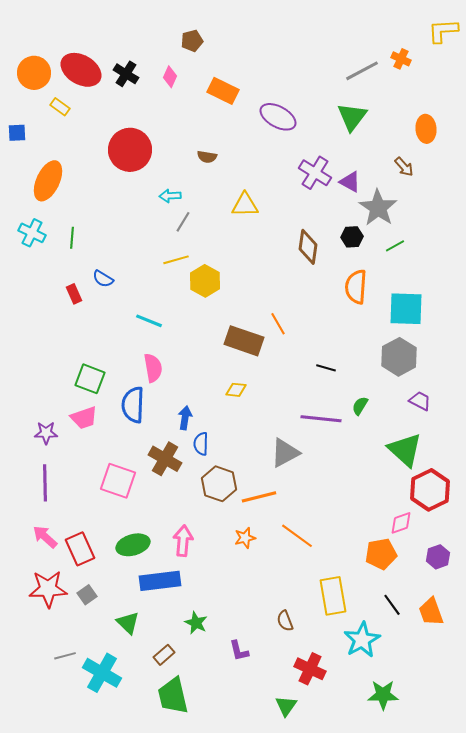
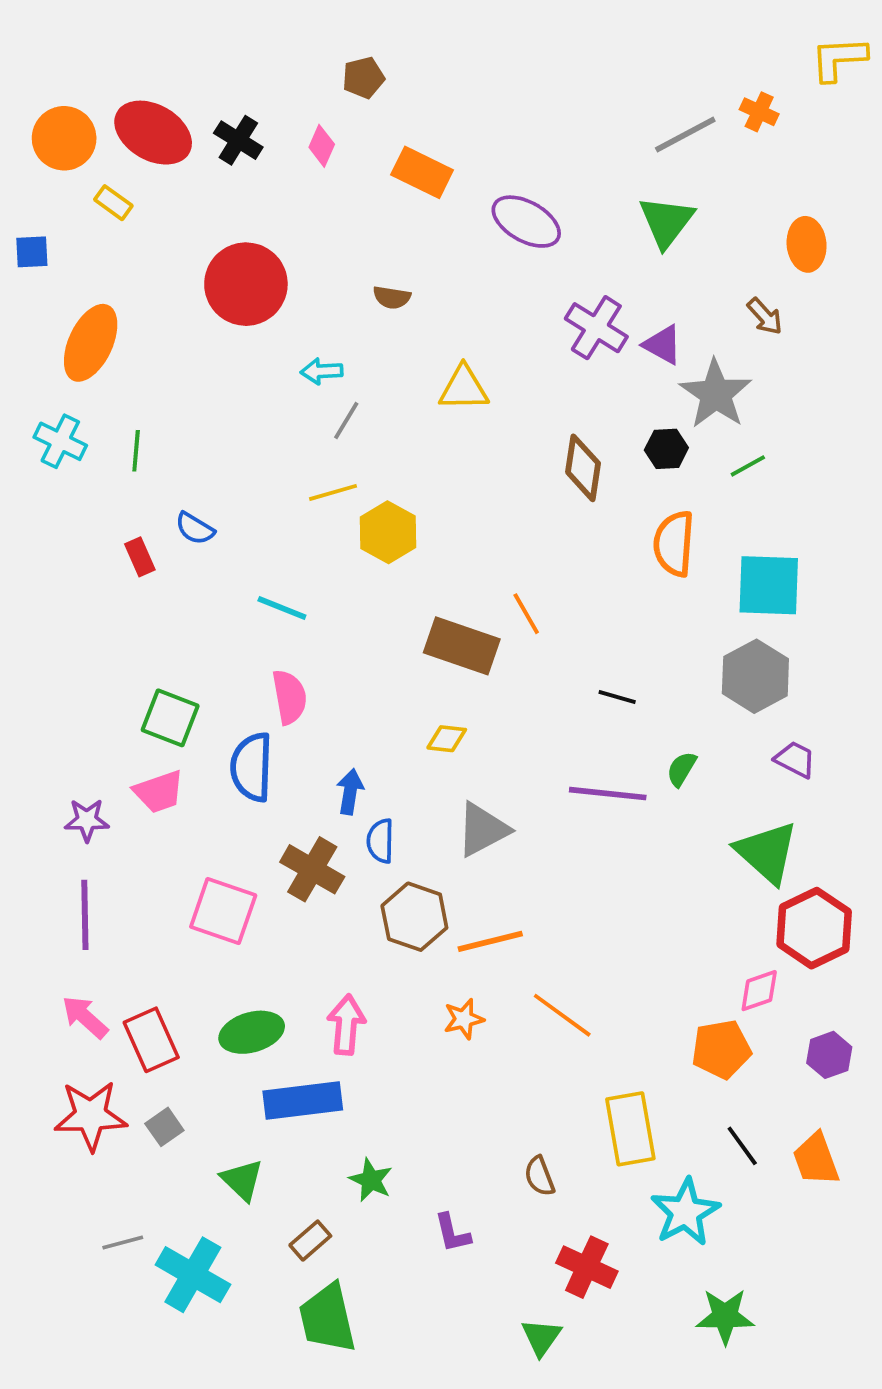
gray triangle: (285, 453) -> (483, 830), moved

